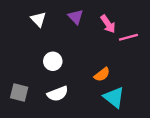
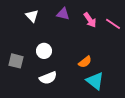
purple triangle: (76, 17) -> (63, 14), turned -32
pink line: (128, 37) -> (113, 24), moved, turned 49
gray square: (19, 93) -> (16, 61), moved

